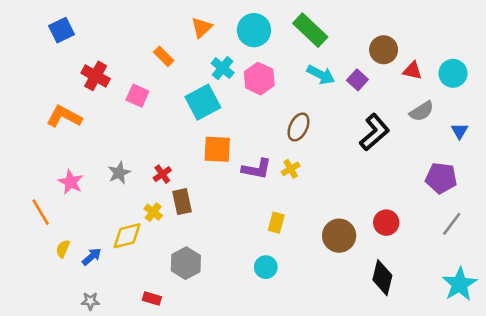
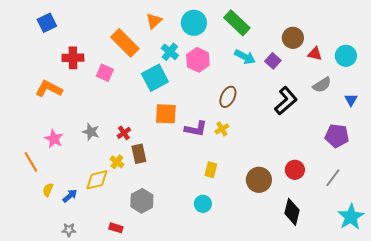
orange rectangle: (164, 56) -> (125, 43), size x1.8
red cross: (96, 76) -> (73, 58), turned -30
gray star: (119, 173) -> (91, 132), turned -30
gray line: (452, 224) -> (333, 178), moved

